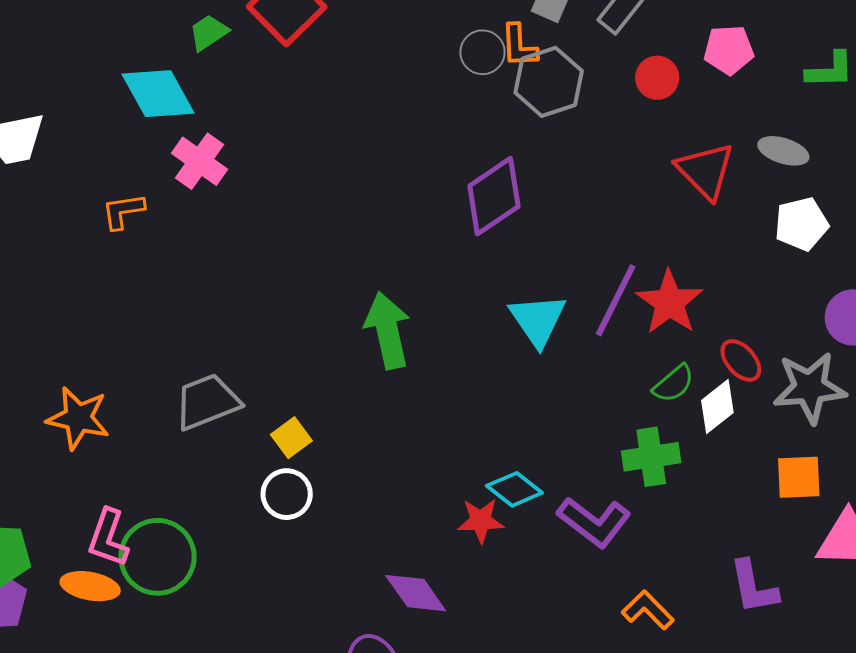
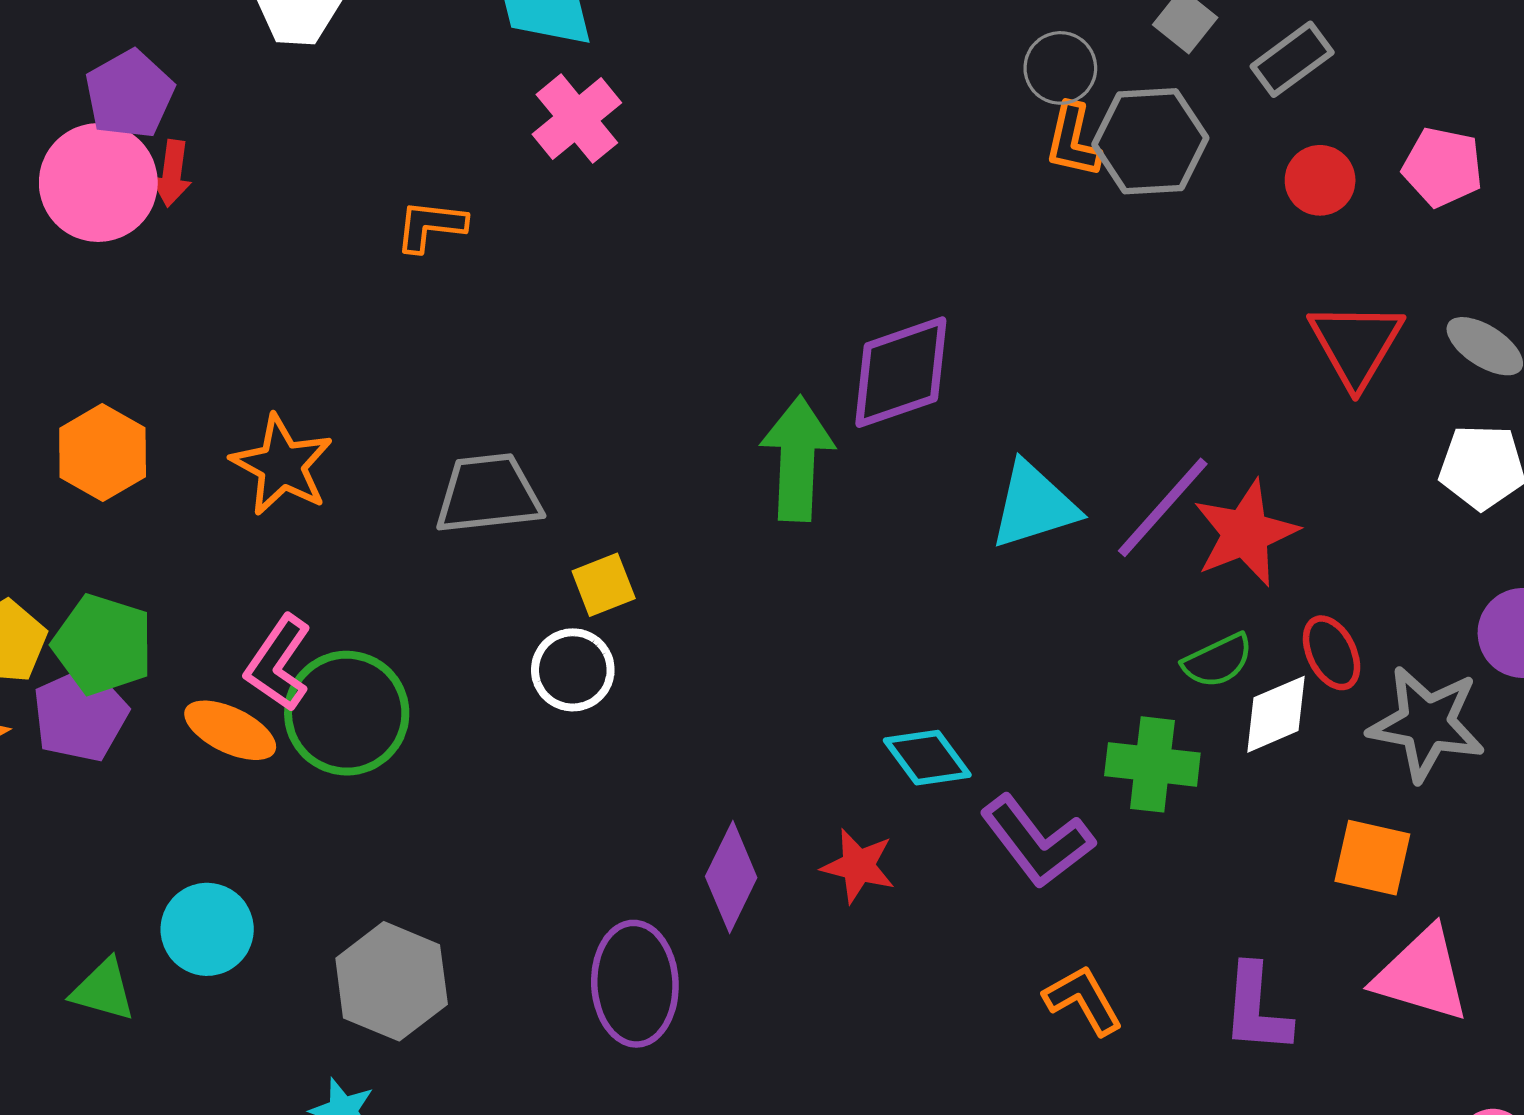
orange L-shape: (519, 46) -> (1073, 140), moved
purple diamond: (494, 196) -> (901, 372), moved
orange L-shape: (123, 211) -> (431, 226), moved
cyan triangle: (538, 320) -> (1034, 505), turned 32
red star: (481, 521) -> (858, 866), moved
purple diamond: (416, 593) -> (731, 877), turned 46

